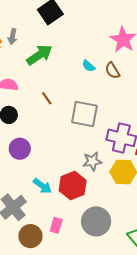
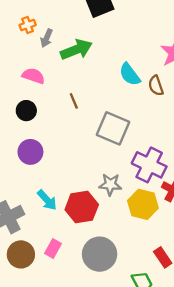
gray arrow: (12, 37) -> (47, 38), moved
cyan semicircle: (89, 66) -> (130, 74), size x1.5

